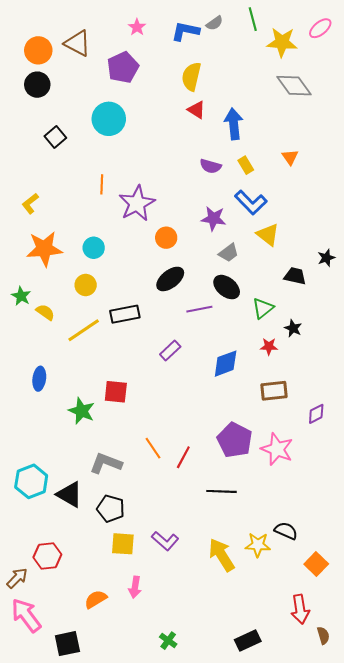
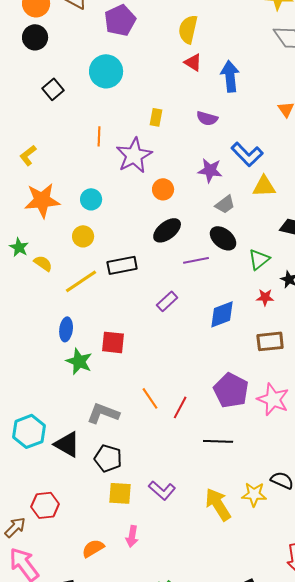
yellow rectangle: (246, 165) -> (156, 117), moved, turned 42
yellow triangle: (268, 235) -> (264, 186), turned -40
blue ellipse: (39, 379) -> (66, 329), moved

